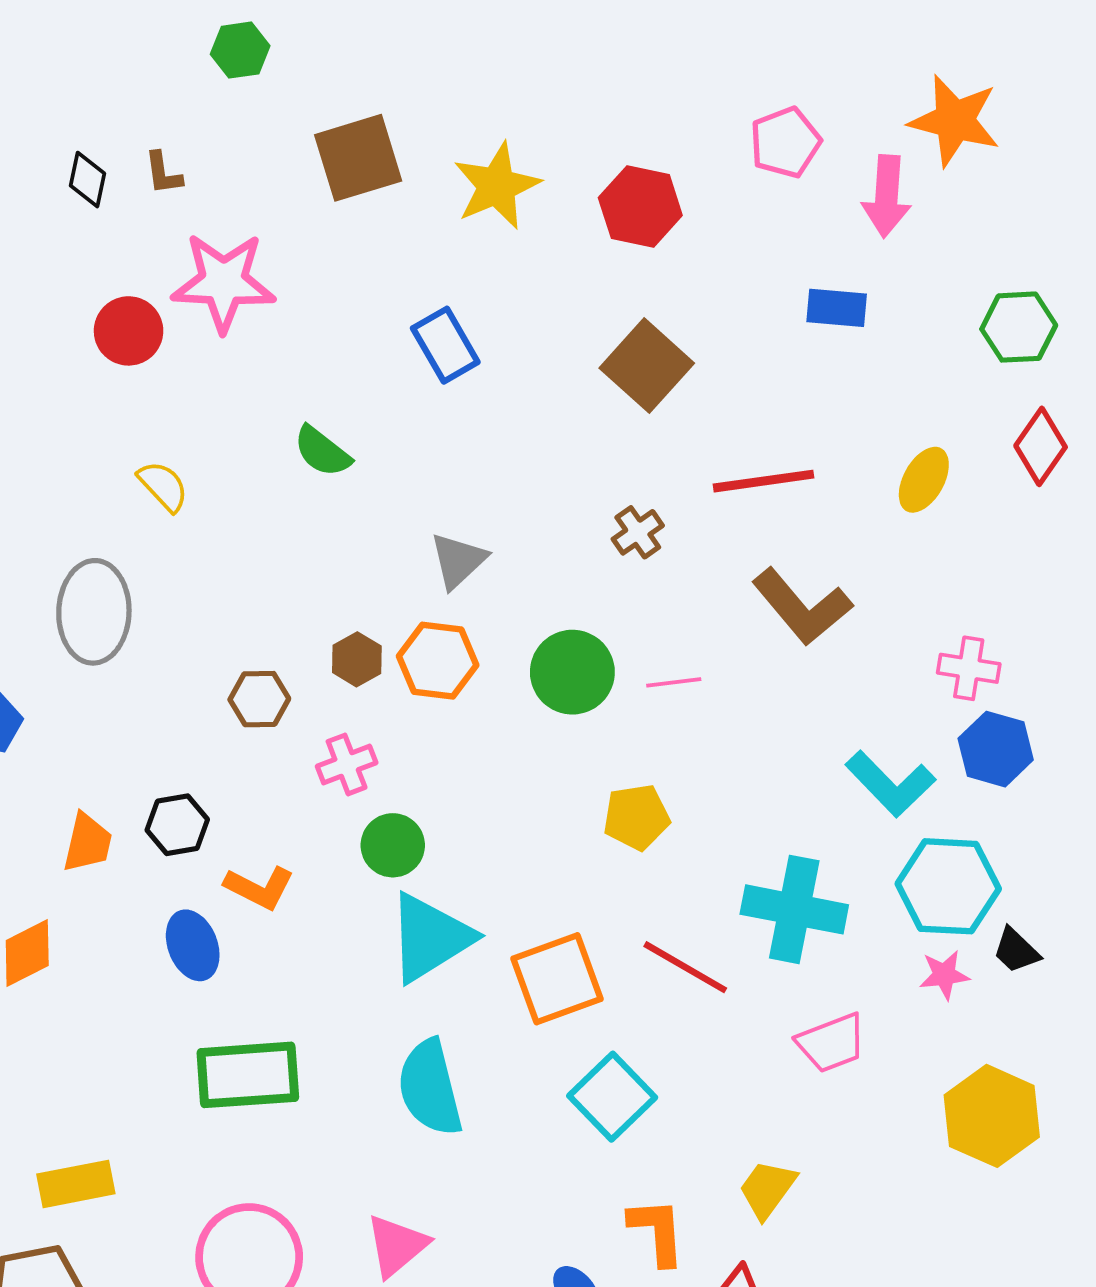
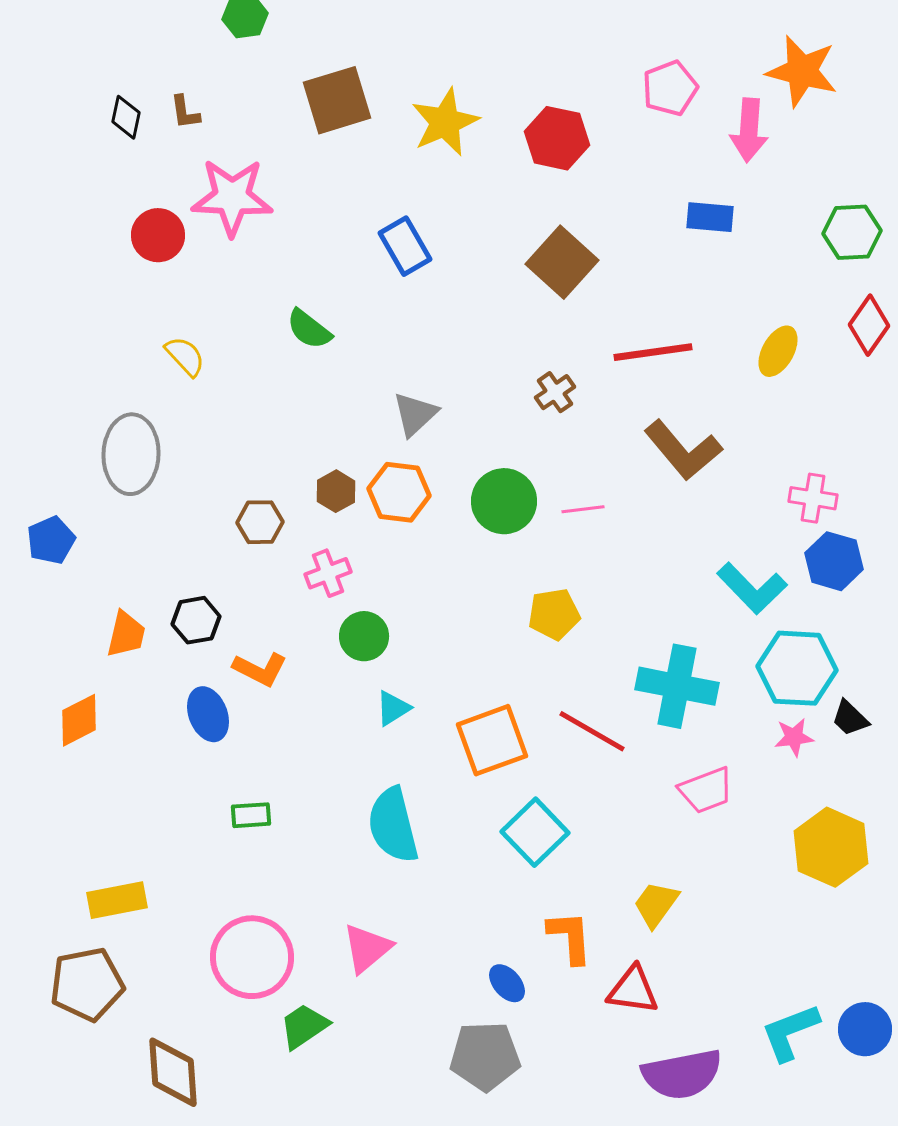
cyan triangle: (430, 938) -> (393, 708), size x0.5
green rectangle: (248, 1075) -> (251, 815), size x0.5

